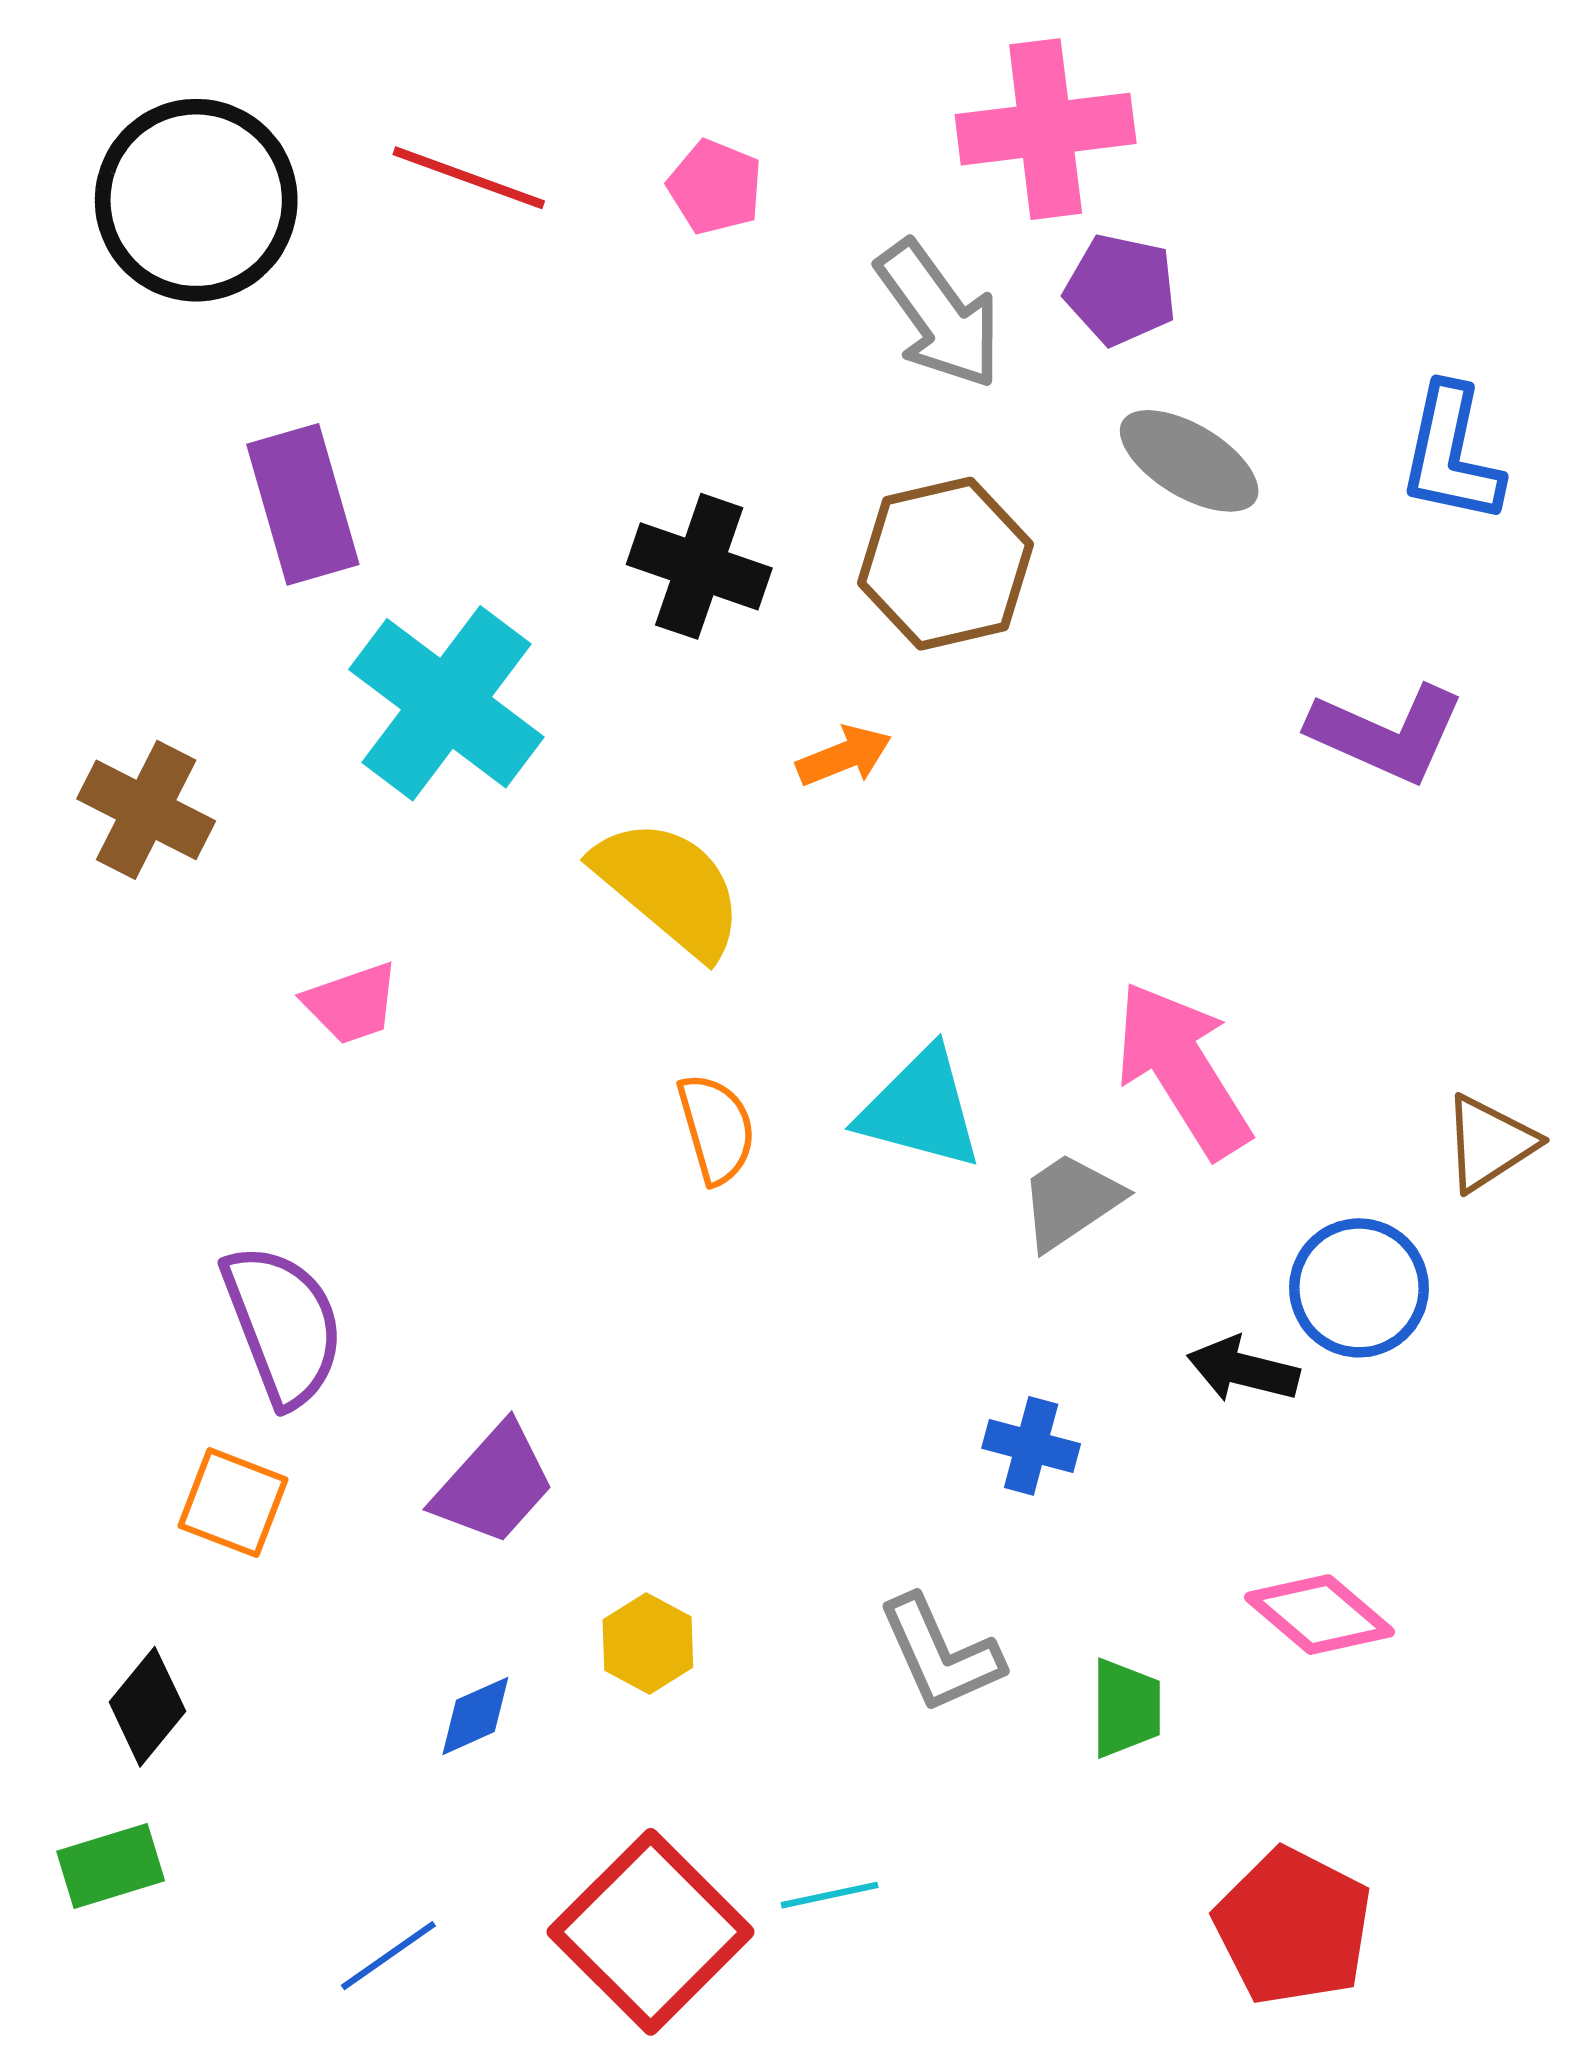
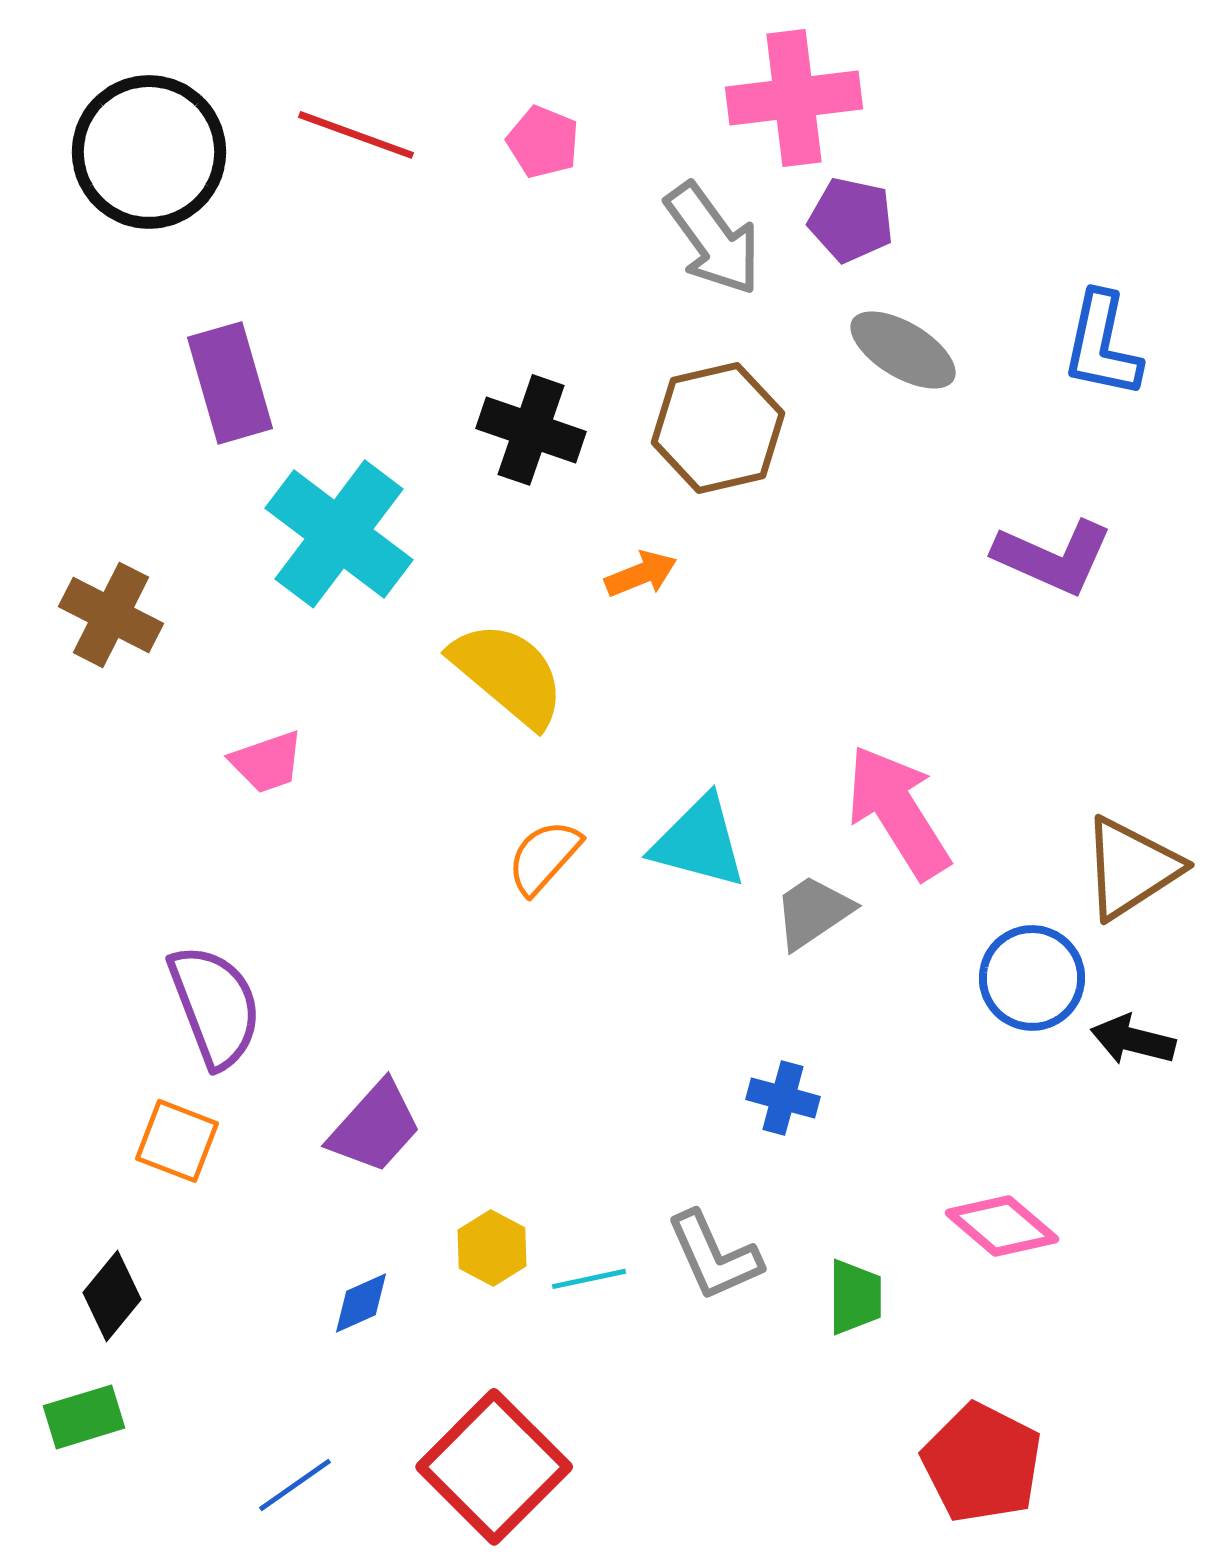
orange semicircle: (716, 1129) -> (544, 857), turned -122
brown triangle: (1489, 1143) -> (1131, 868), size x1.4
black arrow: (1243, 1370) -> (1133, 1040), moved
cyan line: (830, 1895) -> (589, 1279), moved

